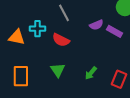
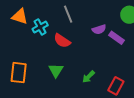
cyan cross: (38, 29) -> (40, 27), turned -35
orange triangle: (17, 37) -> (20, 16), moved

